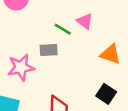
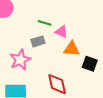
pink triangle: (85, 21) -> (61, 32), moved
orange triangle: (110, 54) -> (72, 49), moved

